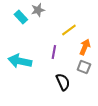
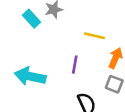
yellow line: (69, 30) -> (94, 36), turned 49

